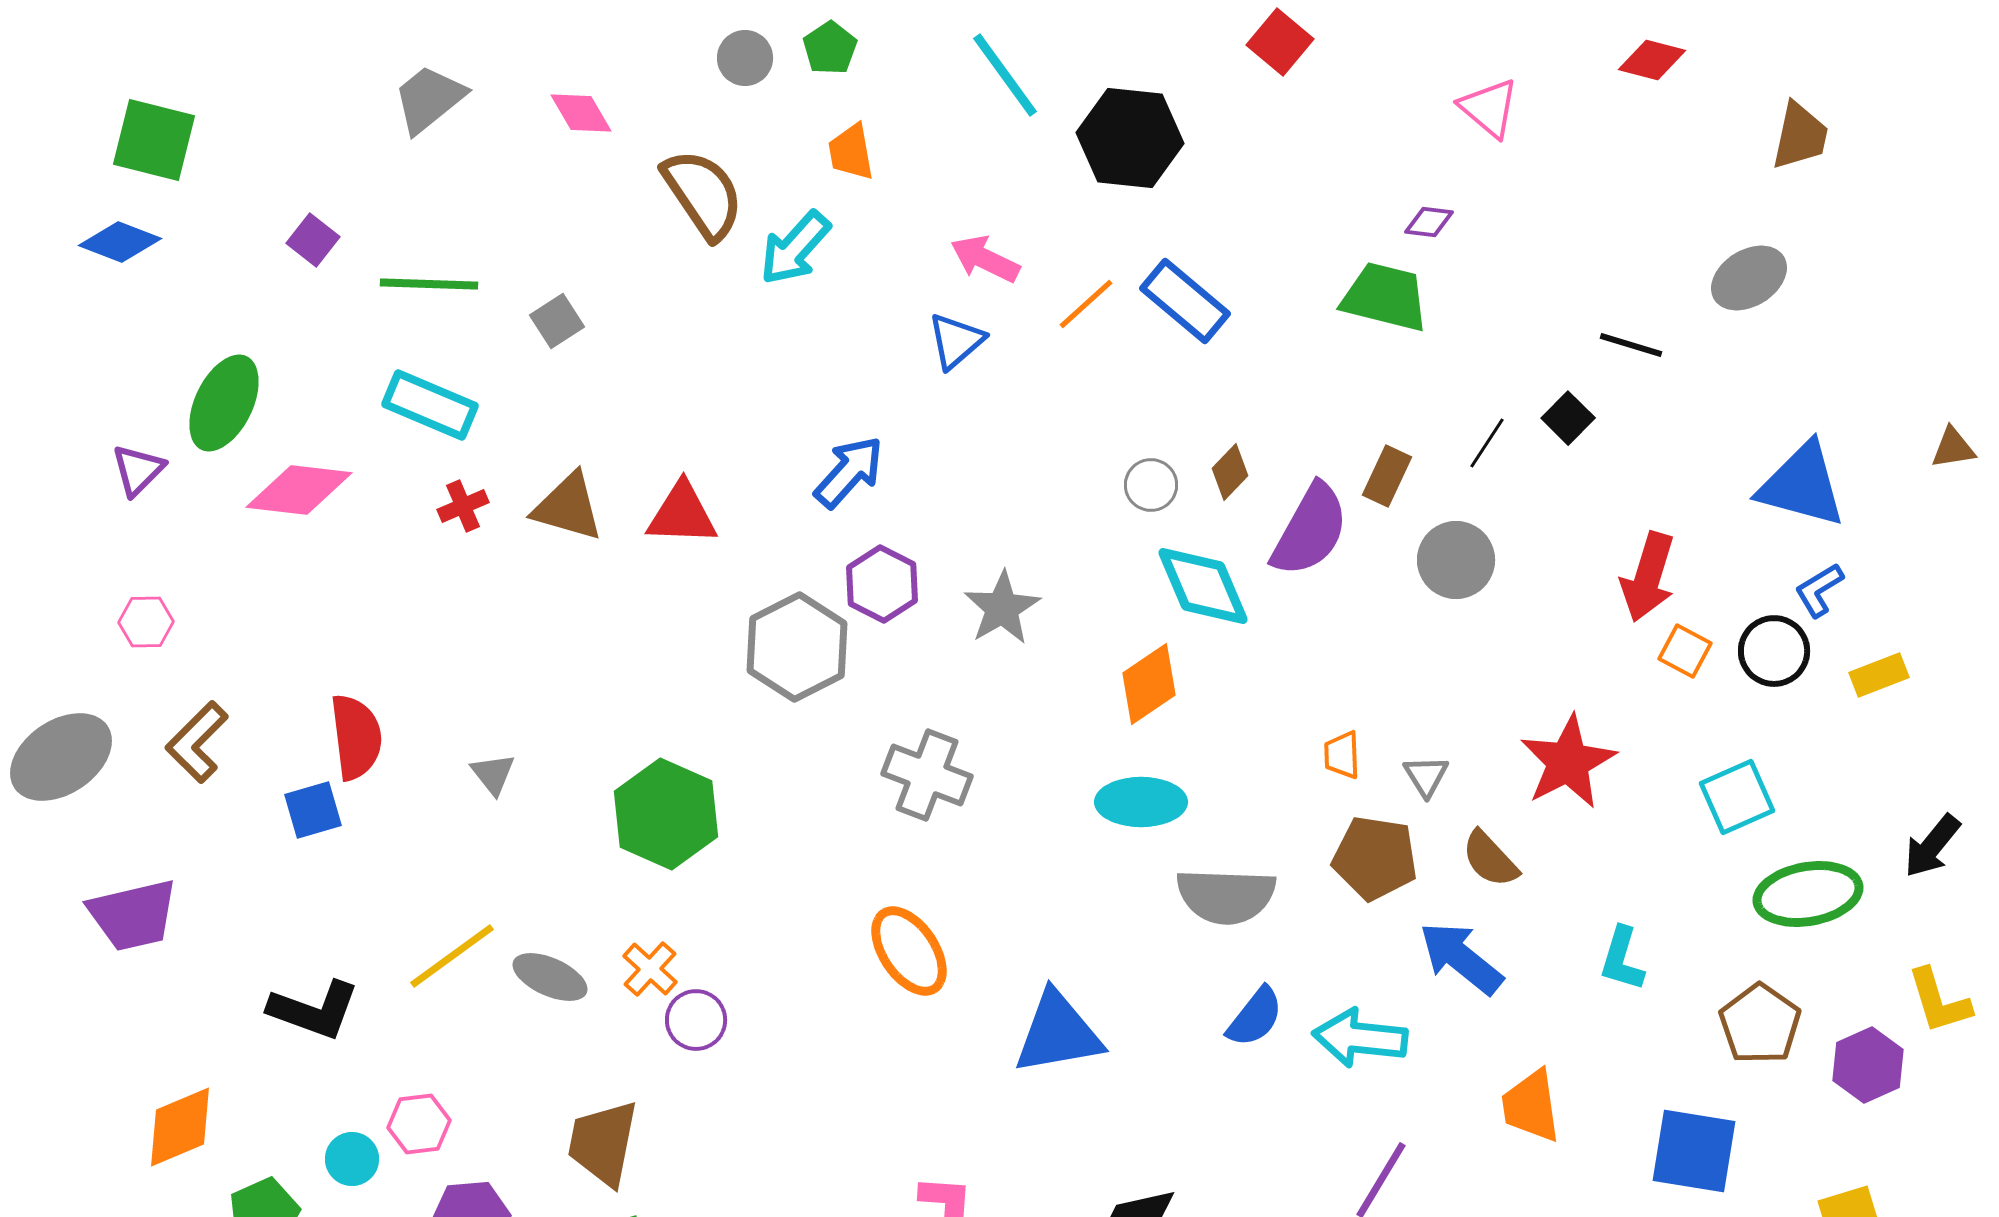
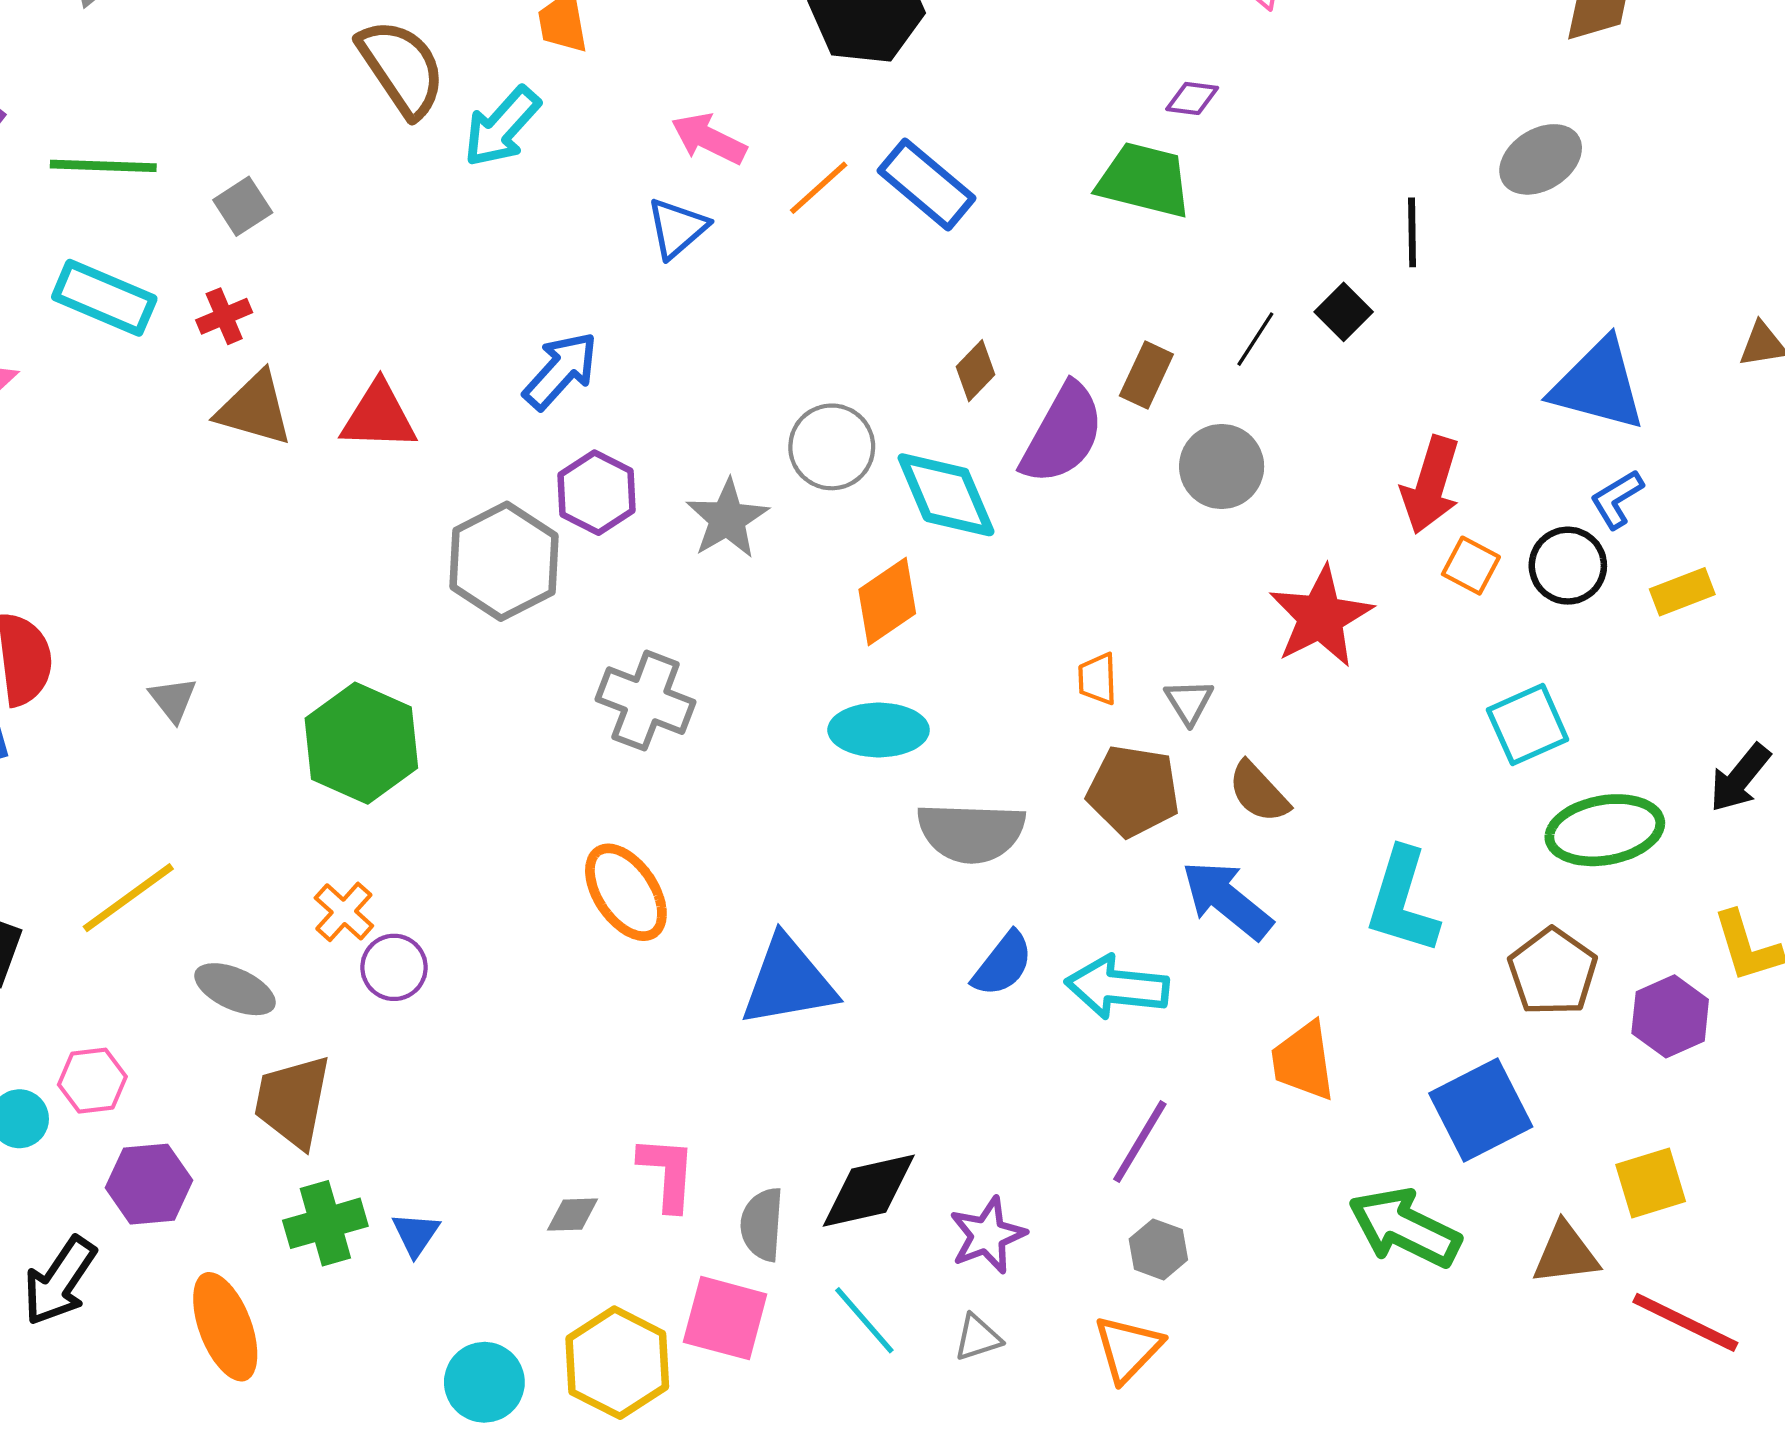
black line: (1631, 345) -> (1412, 232), turned 72
gray circle: (1151, 485) -> (832, 447), moved, size x1.5
red cross: (463, 506) -> (224, 316), moved
red star: (1568, 762) -> (1321, 617), moved
cyan L-shape: (1622, 959) -> (1402, 901), size x1.5
gray ellipse: (550, 977) -> (235, 989), moved
blue square: (1694, 1151) -> (1481, 1110), turned -36

